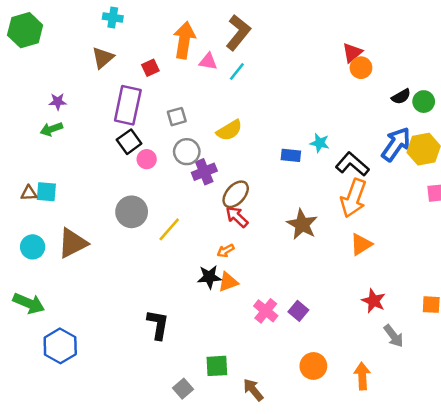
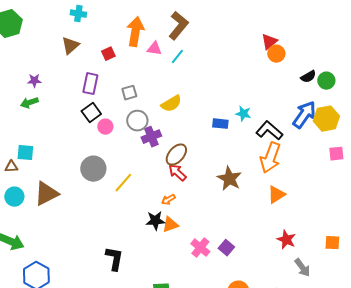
purple rectangle: (128, 105) -> (90, 84), size x0.7
brown triangle: (29, 193) -> (11, 167), moved

